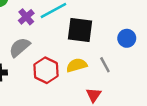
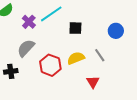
black square: (80, 30) -> (75, 28), size x0.6

